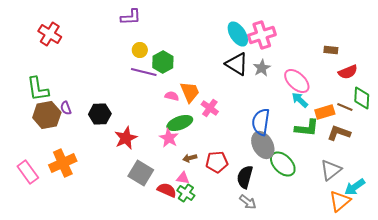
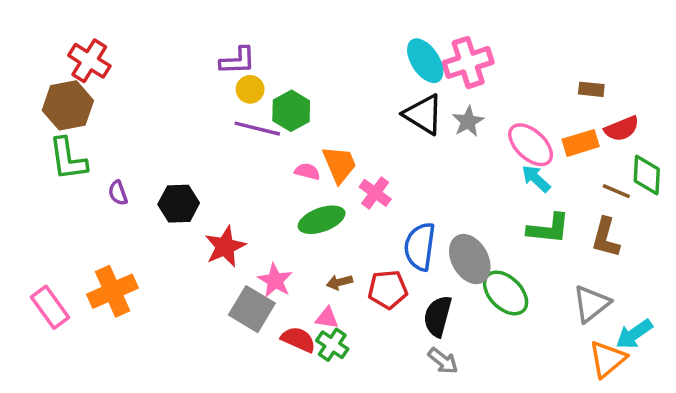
purple L-shape: (131, 17) -> (238, 61), moved
orange rectangle: (325, 112) -> (581, 143), moved
brown hexagon: (47, 115) -> (68, 105), moved
blue semicircle: (261, 122) -> (420, 247), moved
brown L-shape: (339, 133) -> (606, 238), turned -95
pink star: (169, 138) -> (275, 280), moved

